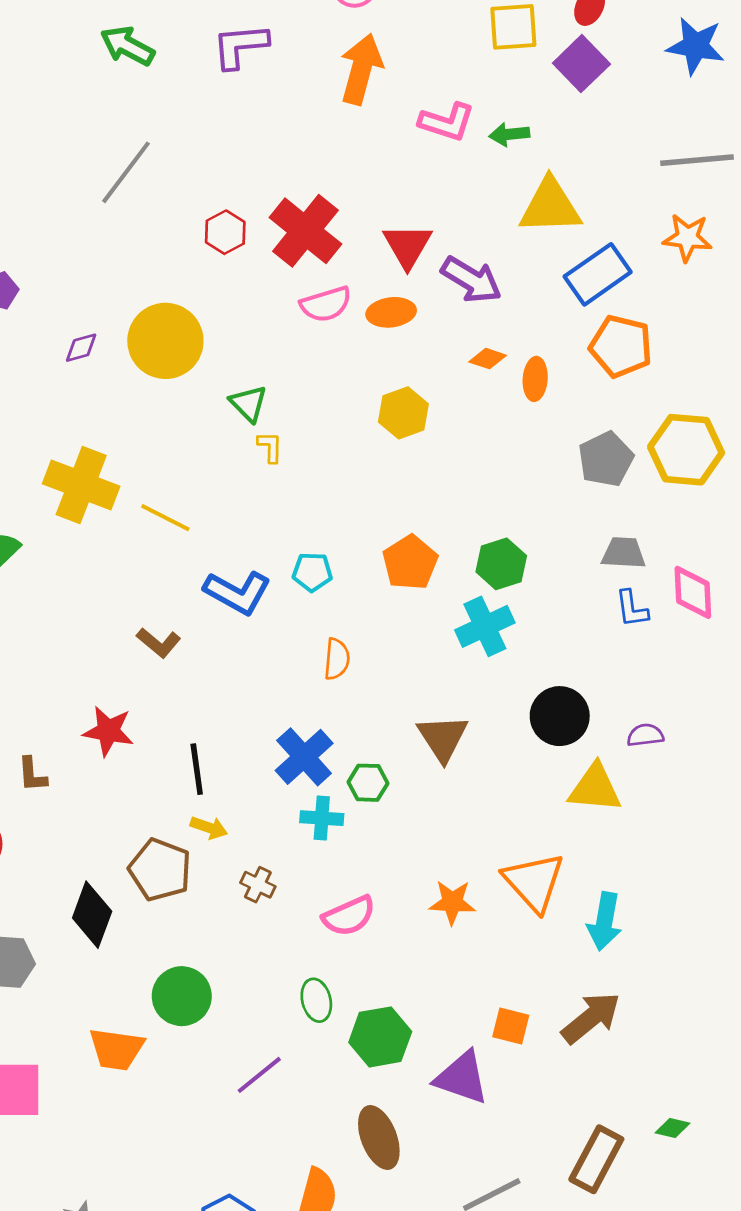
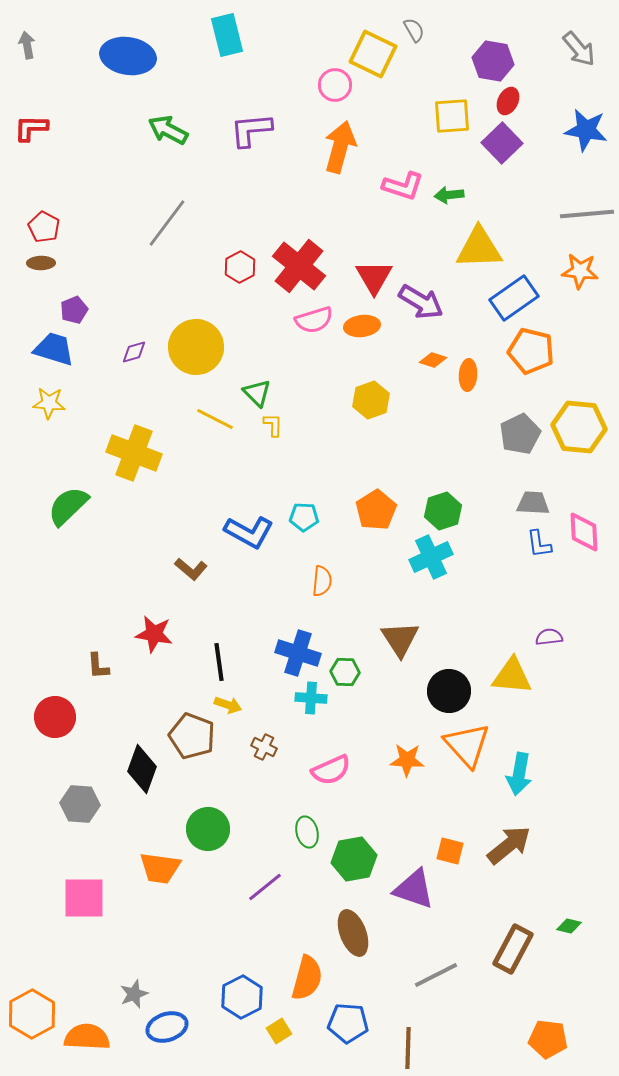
yellow line: (165, 518) -> (215, 419), moved
black circle: (560, 716) -> (449, 691), moved
blue cross: (304, 757) -> (298, 653), turned -30

